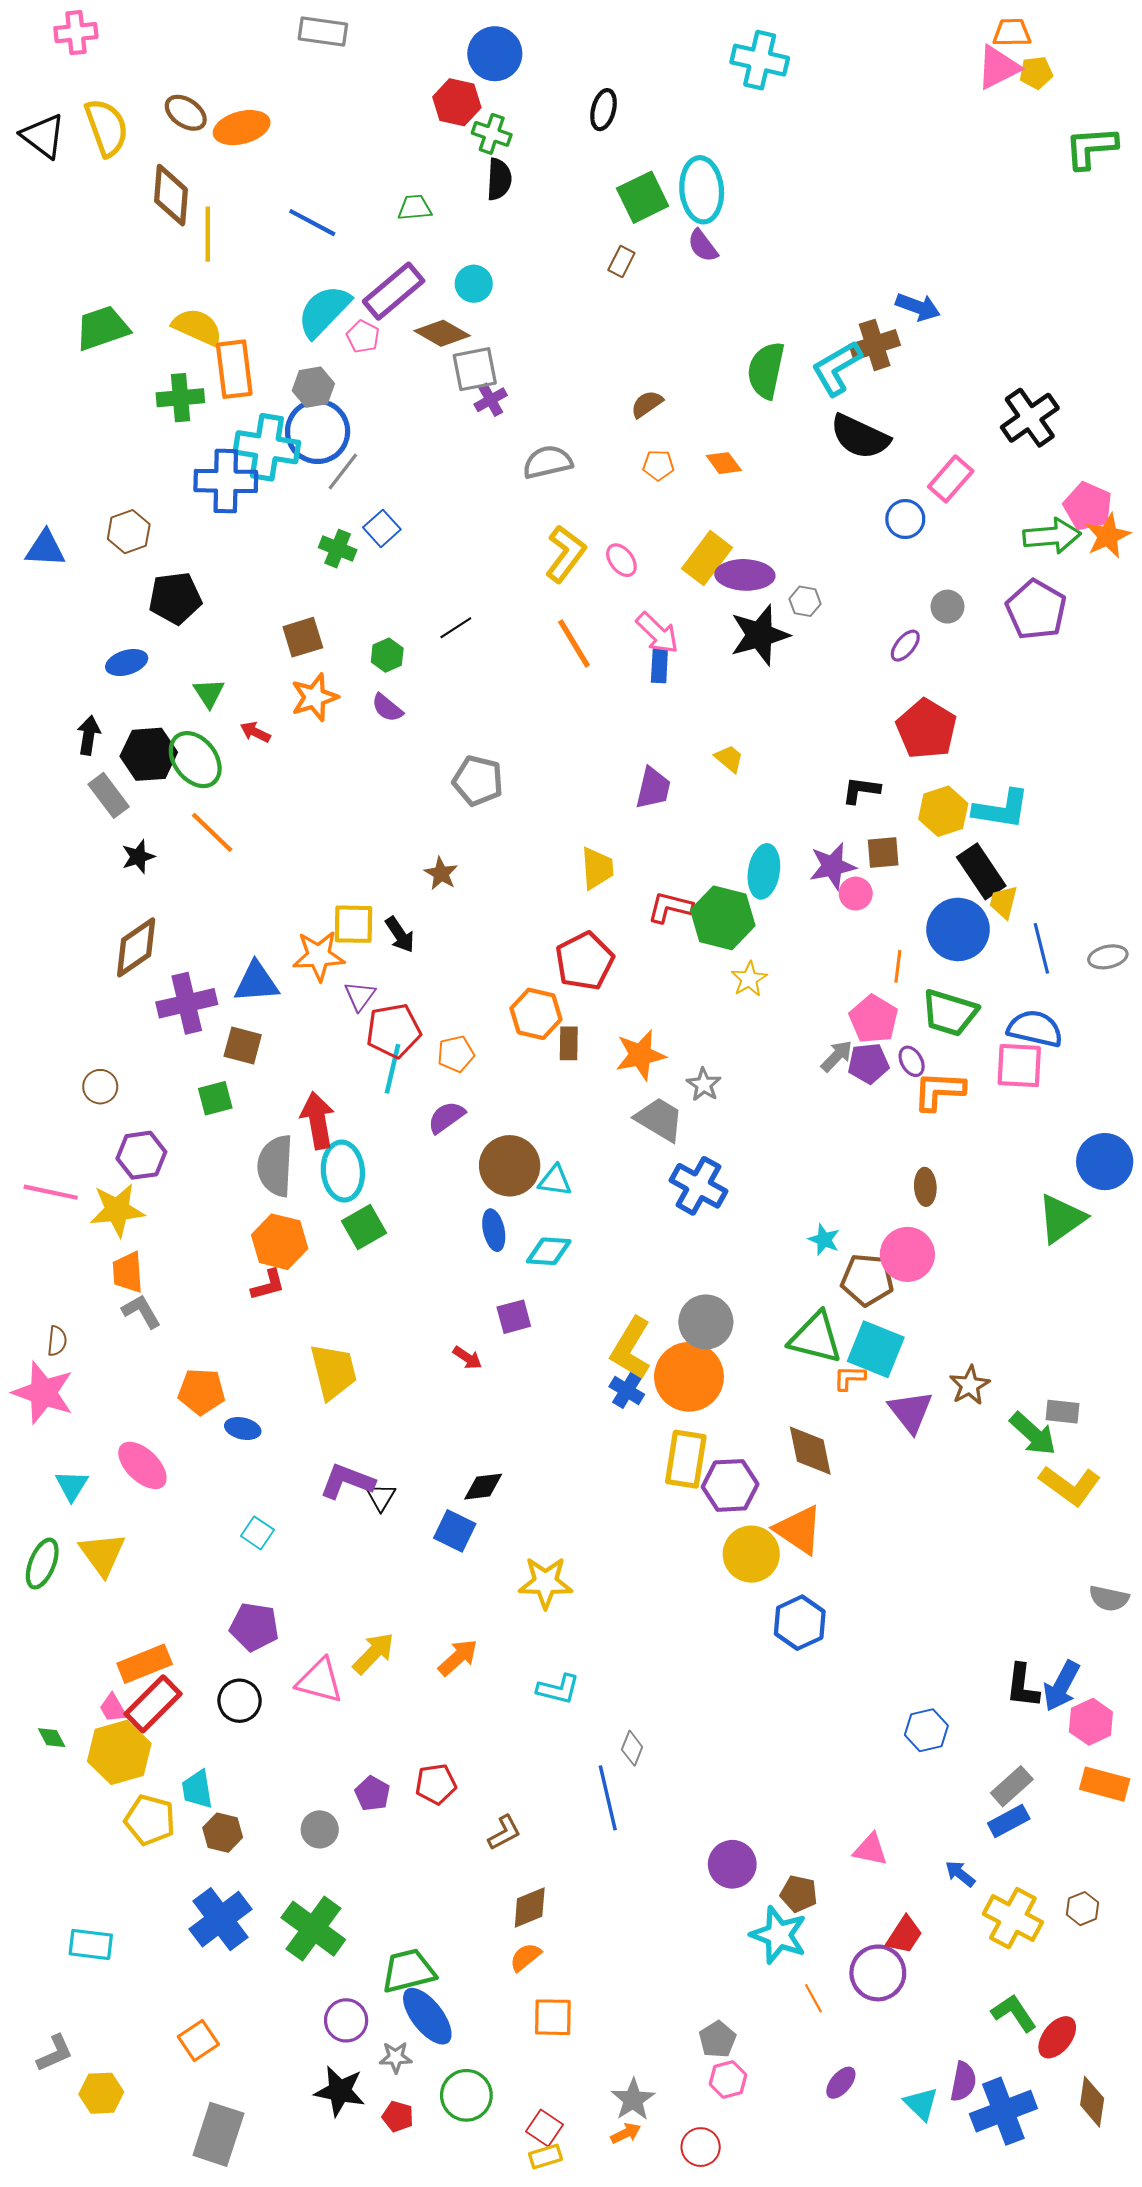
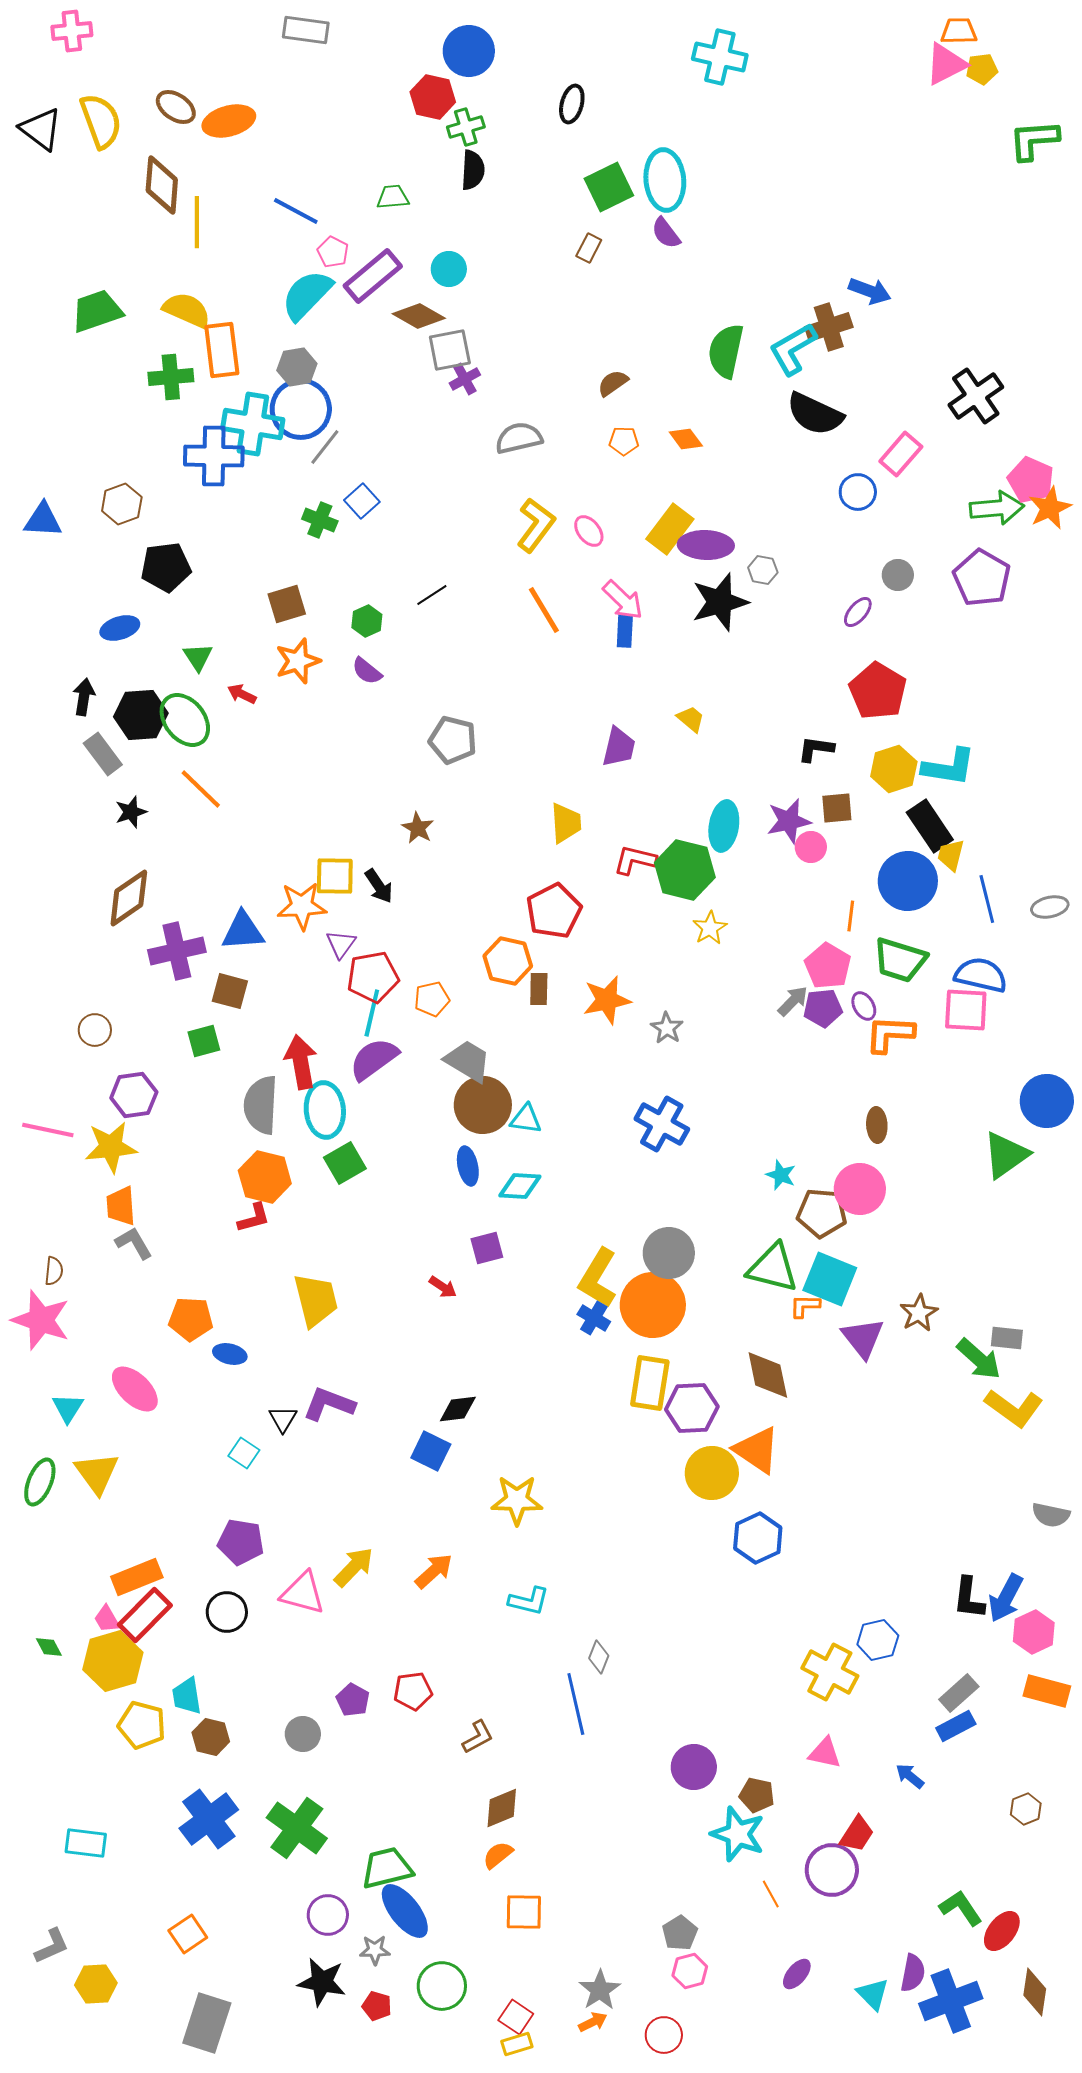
green cross: (492, 134) -> (466, 127), turned -36
pink pentagon: (363, 336) -> (333, 252), moved
purple semicircle: (446, 1117) -> (374, 1059), moved, size x1.4
gray trapezoid: (659, 1119) -> (468, 1061), moved
black triangle: (381, 1497) -> (283, 1419), moved
yellow cross: (1013, 1918) -> (830, 1672), moved

